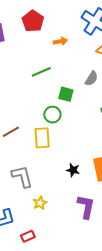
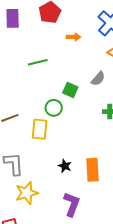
green line: (41, 72) -> (38, 62), moved
yellow star: (40, 203) -> (27, 193), size x1.6

